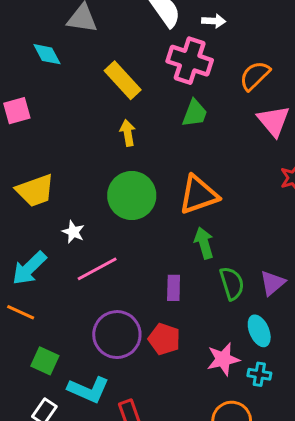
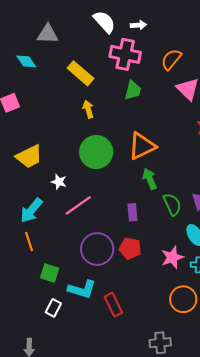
orange line: (21, 312) -> (29, 241), turned 54

